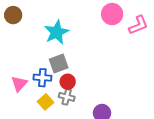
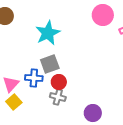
yellow square: (45, 102) -> (14, 102), moved

